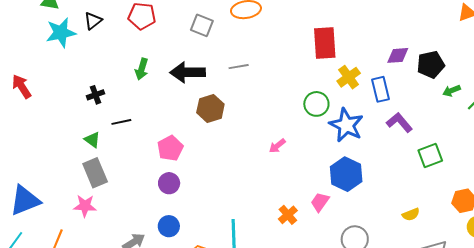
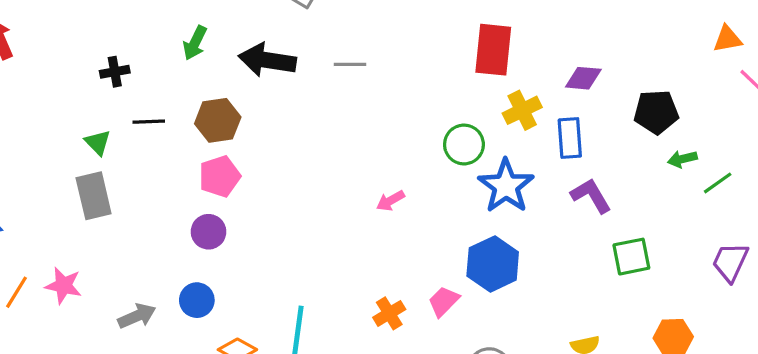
purple diamond: (398, 55) -> (583, 78), moved
brown hexagon: (210, 108) -> (218, 120), moved
pink star: (85, 206) -> (63, 286), moved

